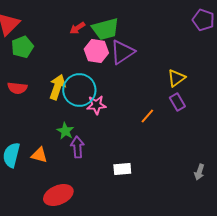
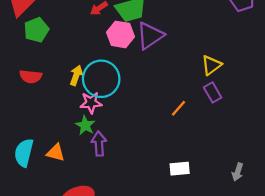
yellow arrow: (57, 87) -> (76, 75), size x0.7
pink star: (96, 105) -> (91, 103), moved
white rectangle: (122, 169) -> (180, 169), moved

